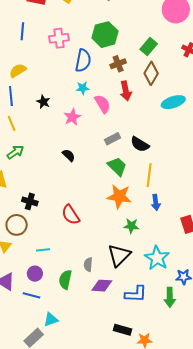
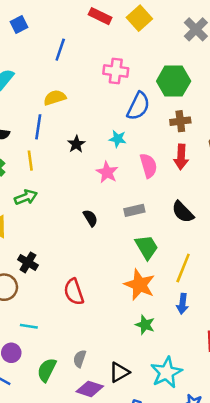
blue line: (22, 31) -> (60, 50), moved
cyan star: (83, 88) -> (118, 139), moved
pink star: (72, 117) -> (107, 172), turned -30
gray rectangle: (113, 139) -> (134, 210), moved
black semicircle: (140, 144) -> (183, 212), moved
black triangle: (119, 255) -> (119, 372), moved, size x0.7

